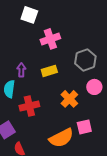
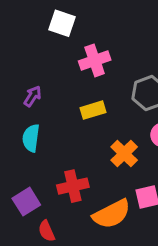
purple arrow: (21, 70) -> (33, 96), moved, turned 32
red cross: (29, 106) -> (73, 186), moved

